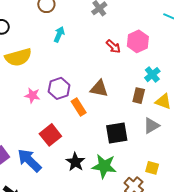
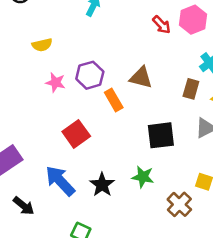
yellow semicircle: (18, 57) -> (42, 45), moved, size x0.6
blue arrow: (29, 160) -> (60, 181), moved
black star: (75, 162) -> (102, 185), moved
green star: (104, 166) -> (143, 177), size x0.7

